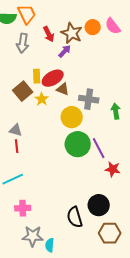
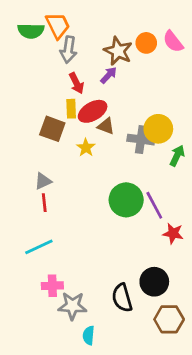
red arrow: (49, 34) -> (76, 83), moved
gray arrow: (23, 43) -> (68, 50), moved
brown square: (23, 91) -> (52, 129), turned -30
yellow star: (42, 99) -> (86, 148), moved
green arrow: (116, 111) -> (177, 156), turned 35
yellow circle: (72, 117) -> (158, 129), moved
gray triangle: (16, 130) -> (43, 181), turned -40
gray star: (33, 236) -> (72, 306), moved

